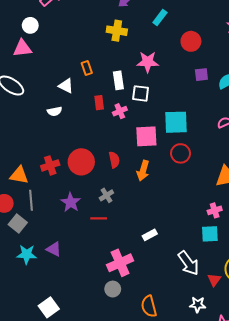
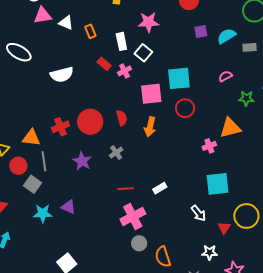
pink triangle: (22, 48) -> (43, 15), moved
white triangle: (66, 86) -> (66, 23), moved
white square: (141, 93) -> (143, 53), turned 36
red rectangle: (99, 103) -> (104, 64), turned -40
white semicircle: (55, 111) -> (62, 75), size x1.6
pink cross: (215, 210) -> (209, 146), moved
red line: (99, 218) -> (126, 189), moved
cyan square: (210, 234) -> (218, 184), size x1.4
white arrow: (188, 263) -> (198, 213), size x0.7
gray circle: (113, 289) -> (139, 243), moved

